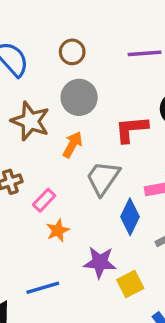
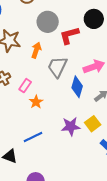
gray circle: (79, 97) -> (48, 22), moved
purple star: (100, 262) -> (71, 126), moved
yellow square: (130, 284) -> (93, 124), moved

